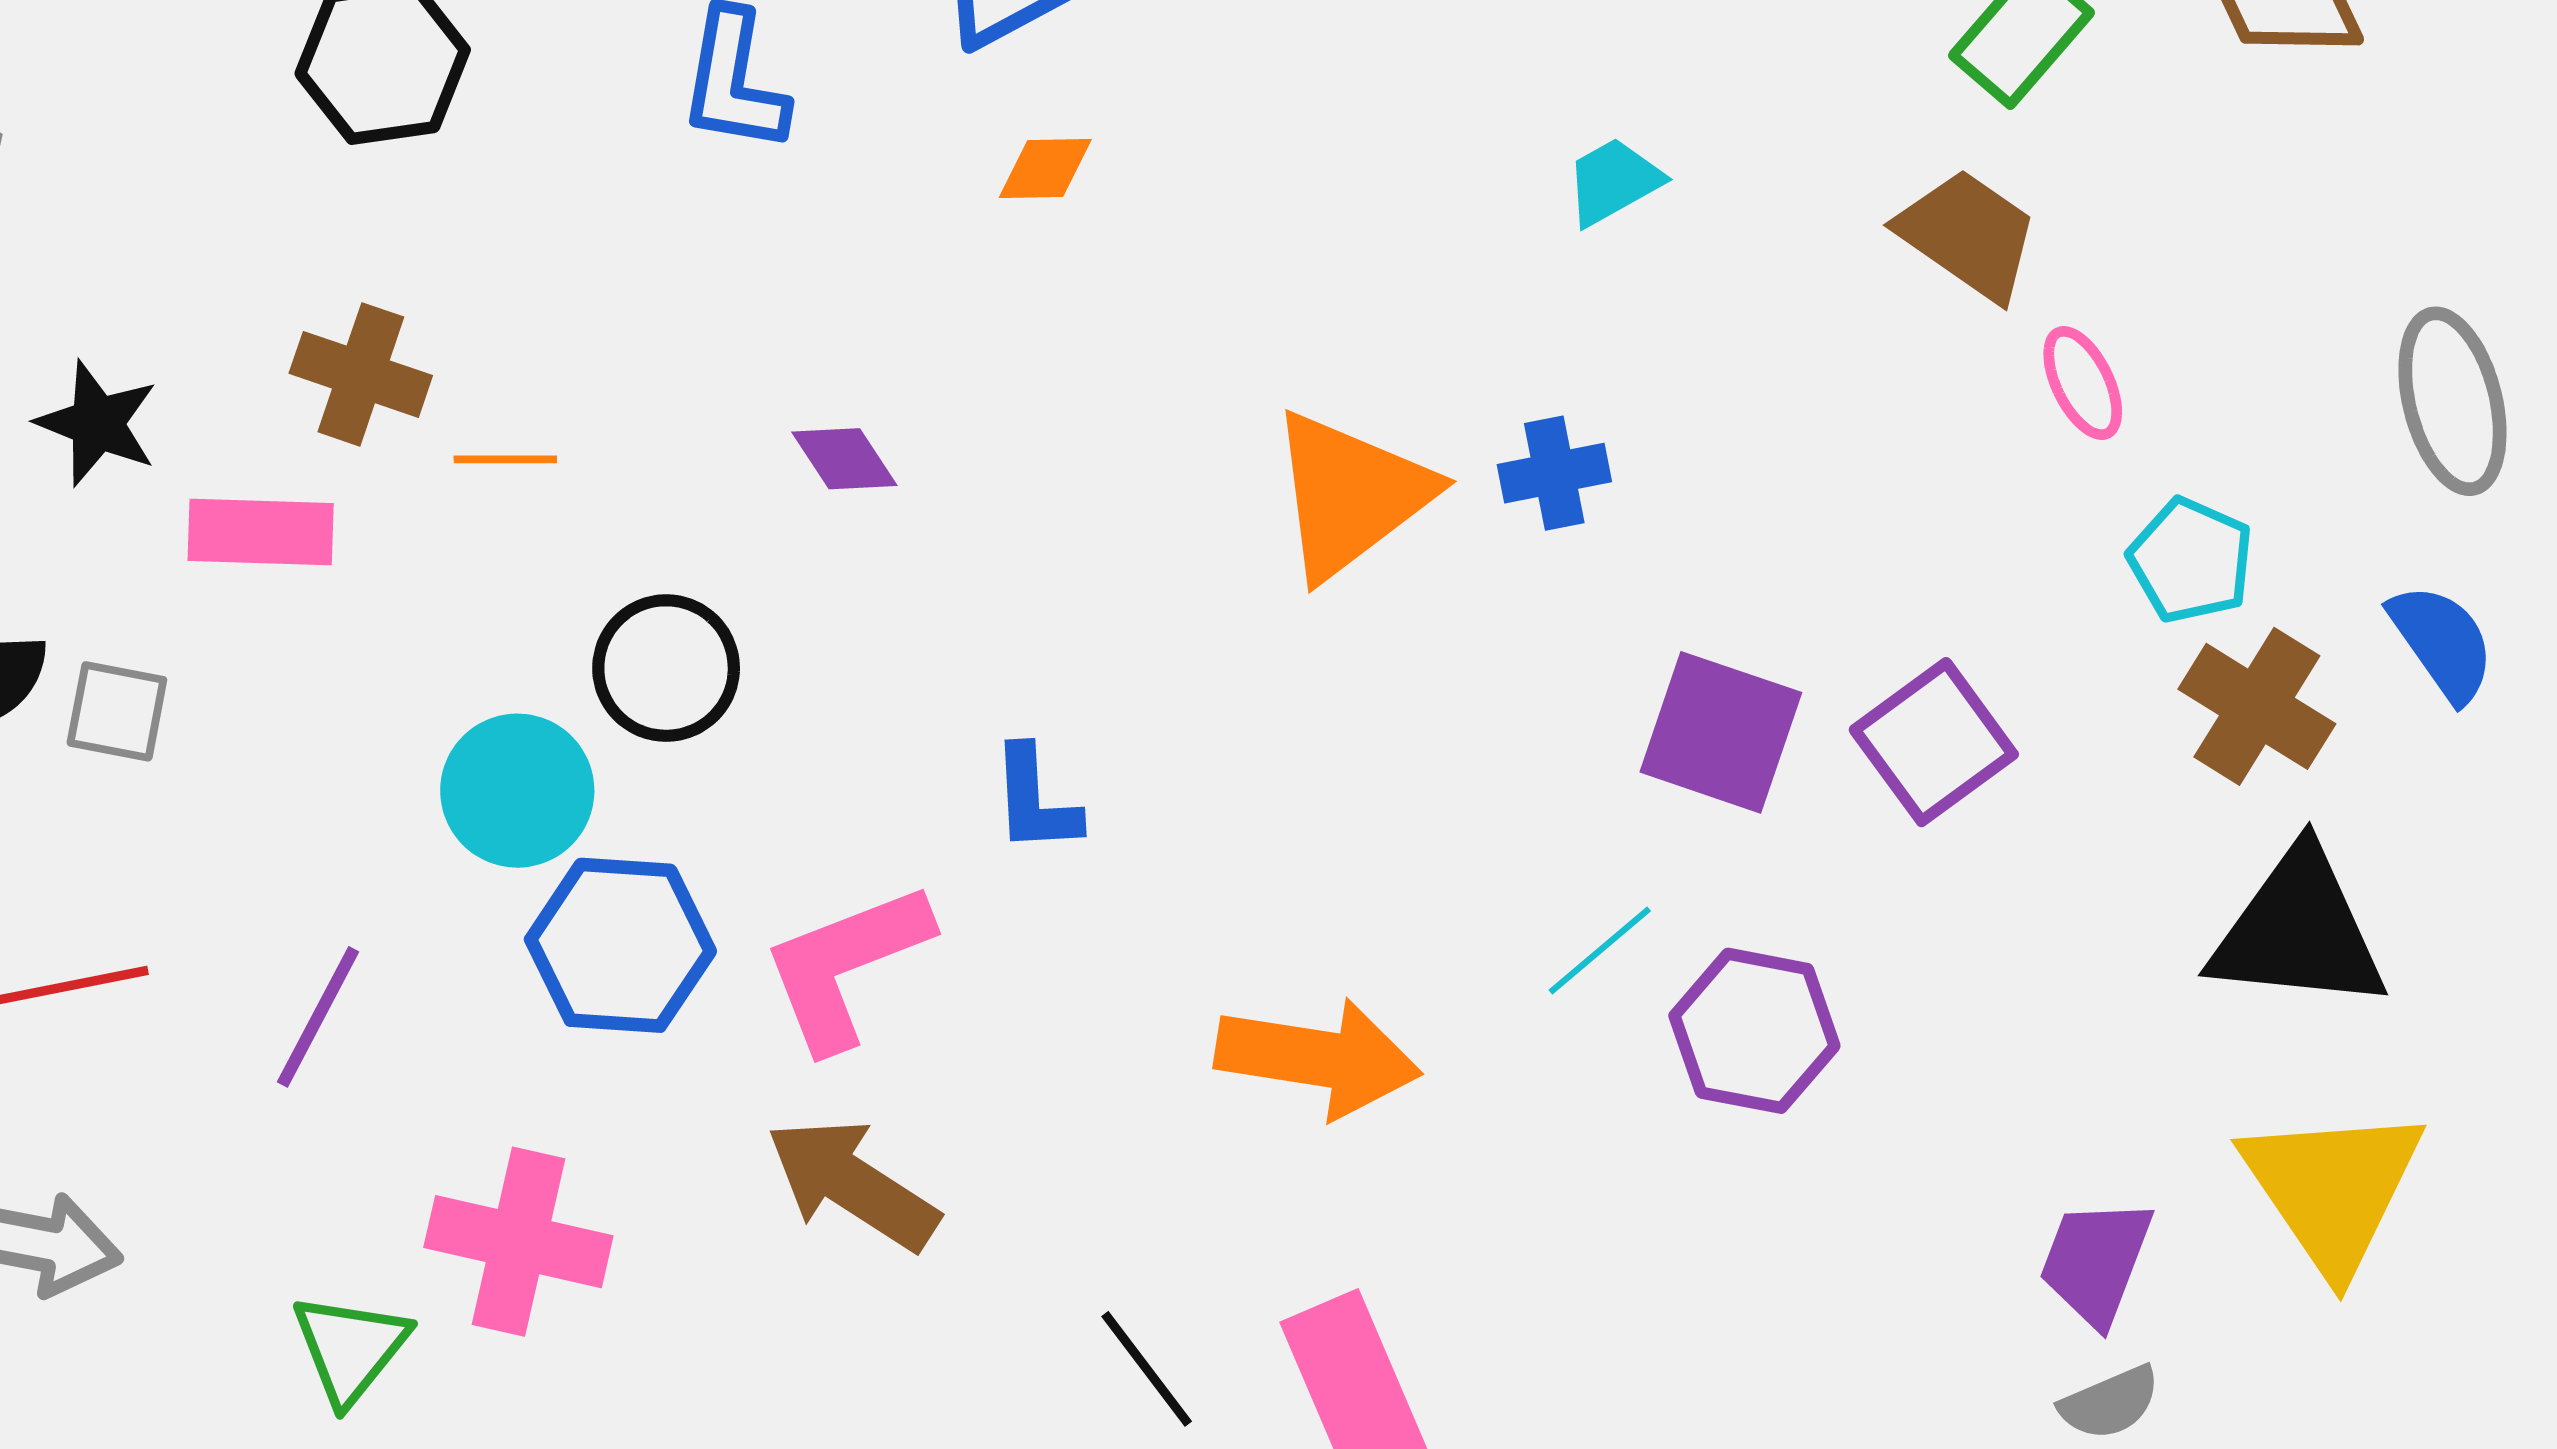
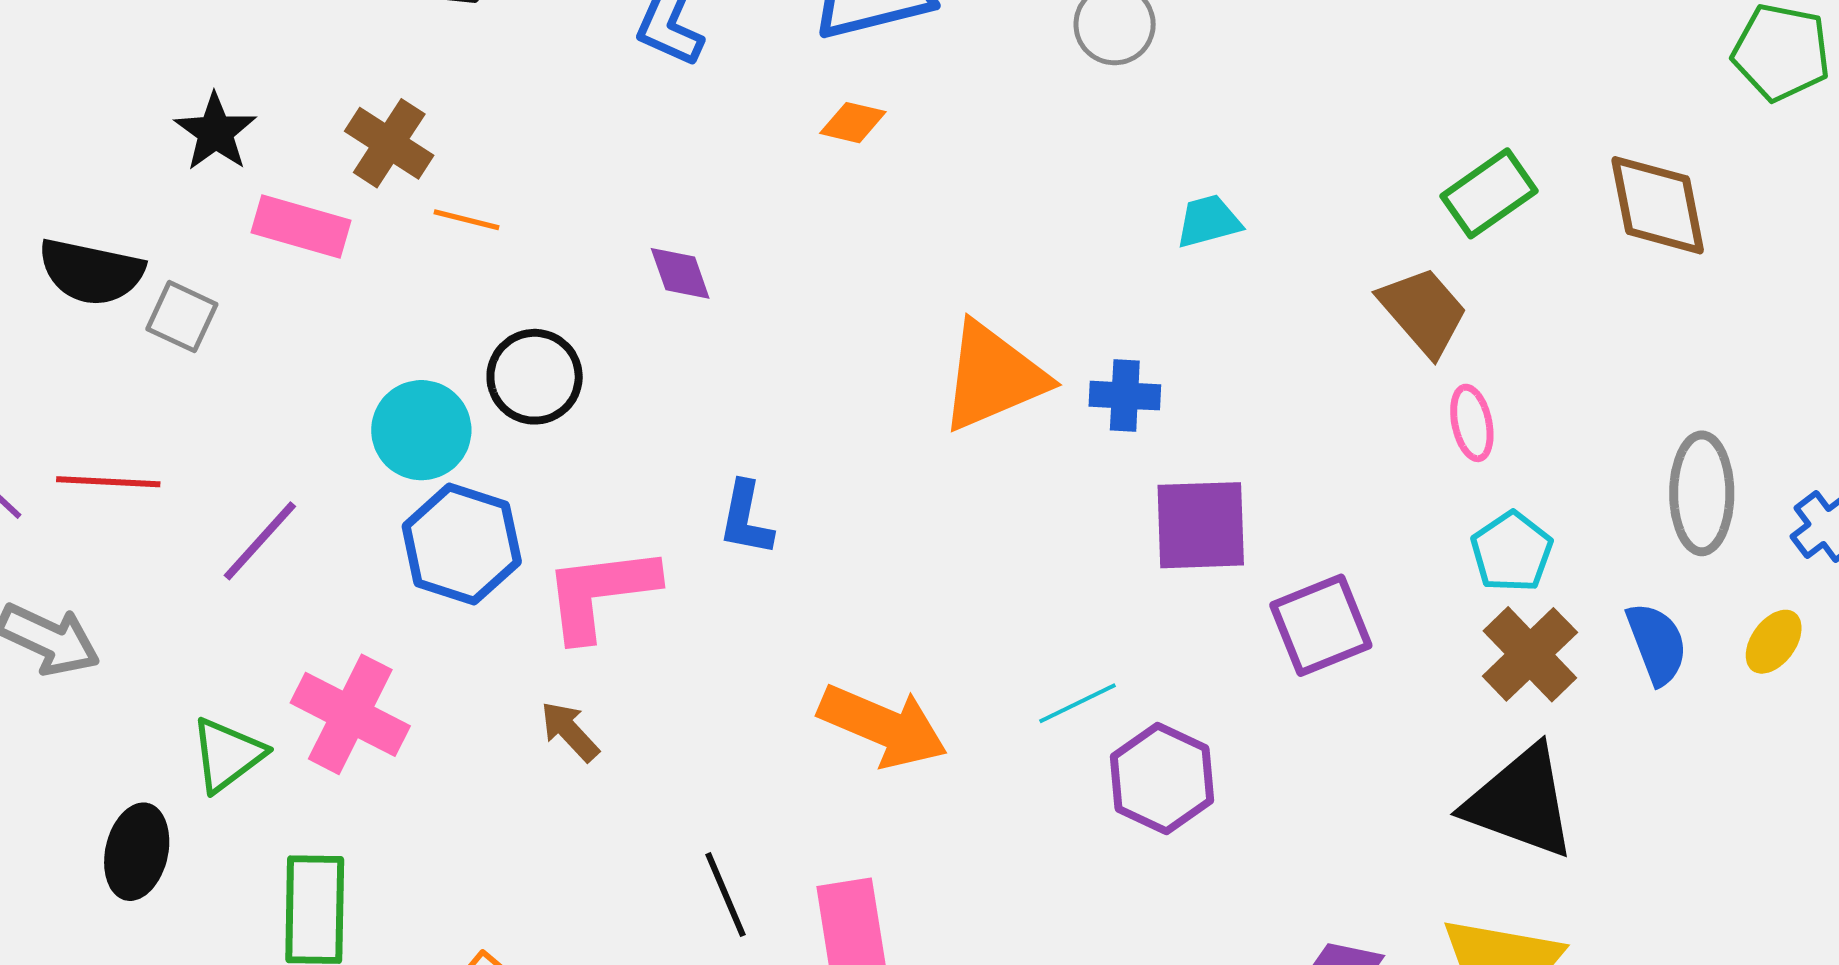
purple square: (1721, 732) -> (1201, 525), moved, turned -35
brown arrow: (852, 1184) -> (570, 731), size x0.6

